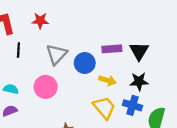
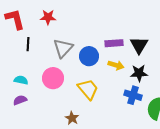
yellow arrow: (108, 80) -> (116, 65), moved
yellow trapezoid: (104, 108) -> (88, 89), moved

